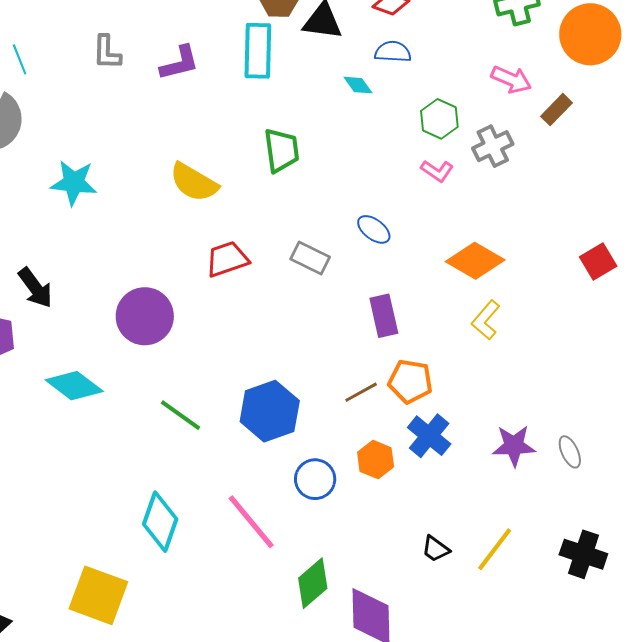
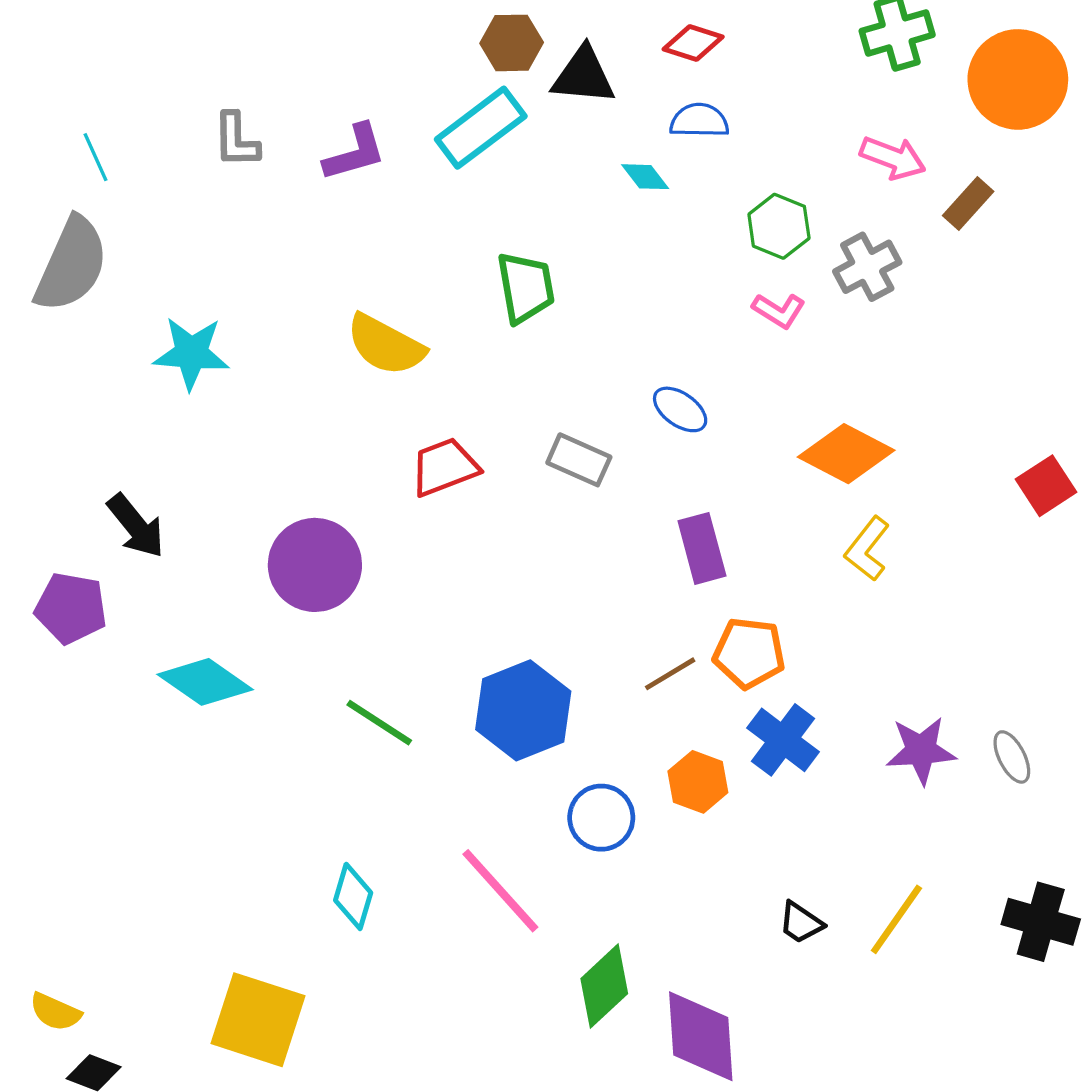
cyan rectangle: (258, 51) -> (481, 128), turned 54
red square: (598, 262) -> (1046, 486), moved
cyan diamond: (160, 522) -> (353, 896), size x0.7

